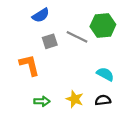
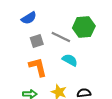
orange L-shape: (29, 65) -> (38, 67), moved
cyan semicircle: (105, 74) -> (70, 60), moved

